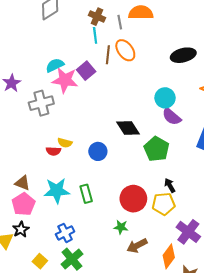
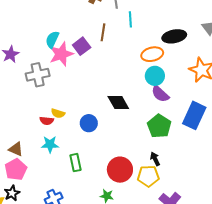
cyan line: (95, 35) -> (130, 19), moved
orange ellipse: (125, 50) -> (152, 54), moved, turned -70
cyan semicircle: (55, 65) -> (52, 40), turned -42
pink star: (65, 80) -> (61, 54), turned -30
green pentagon: (157, 149) -> (159, 126), moved
cyan star: (57, 191) -> (50, 144), moved, size x0.7

